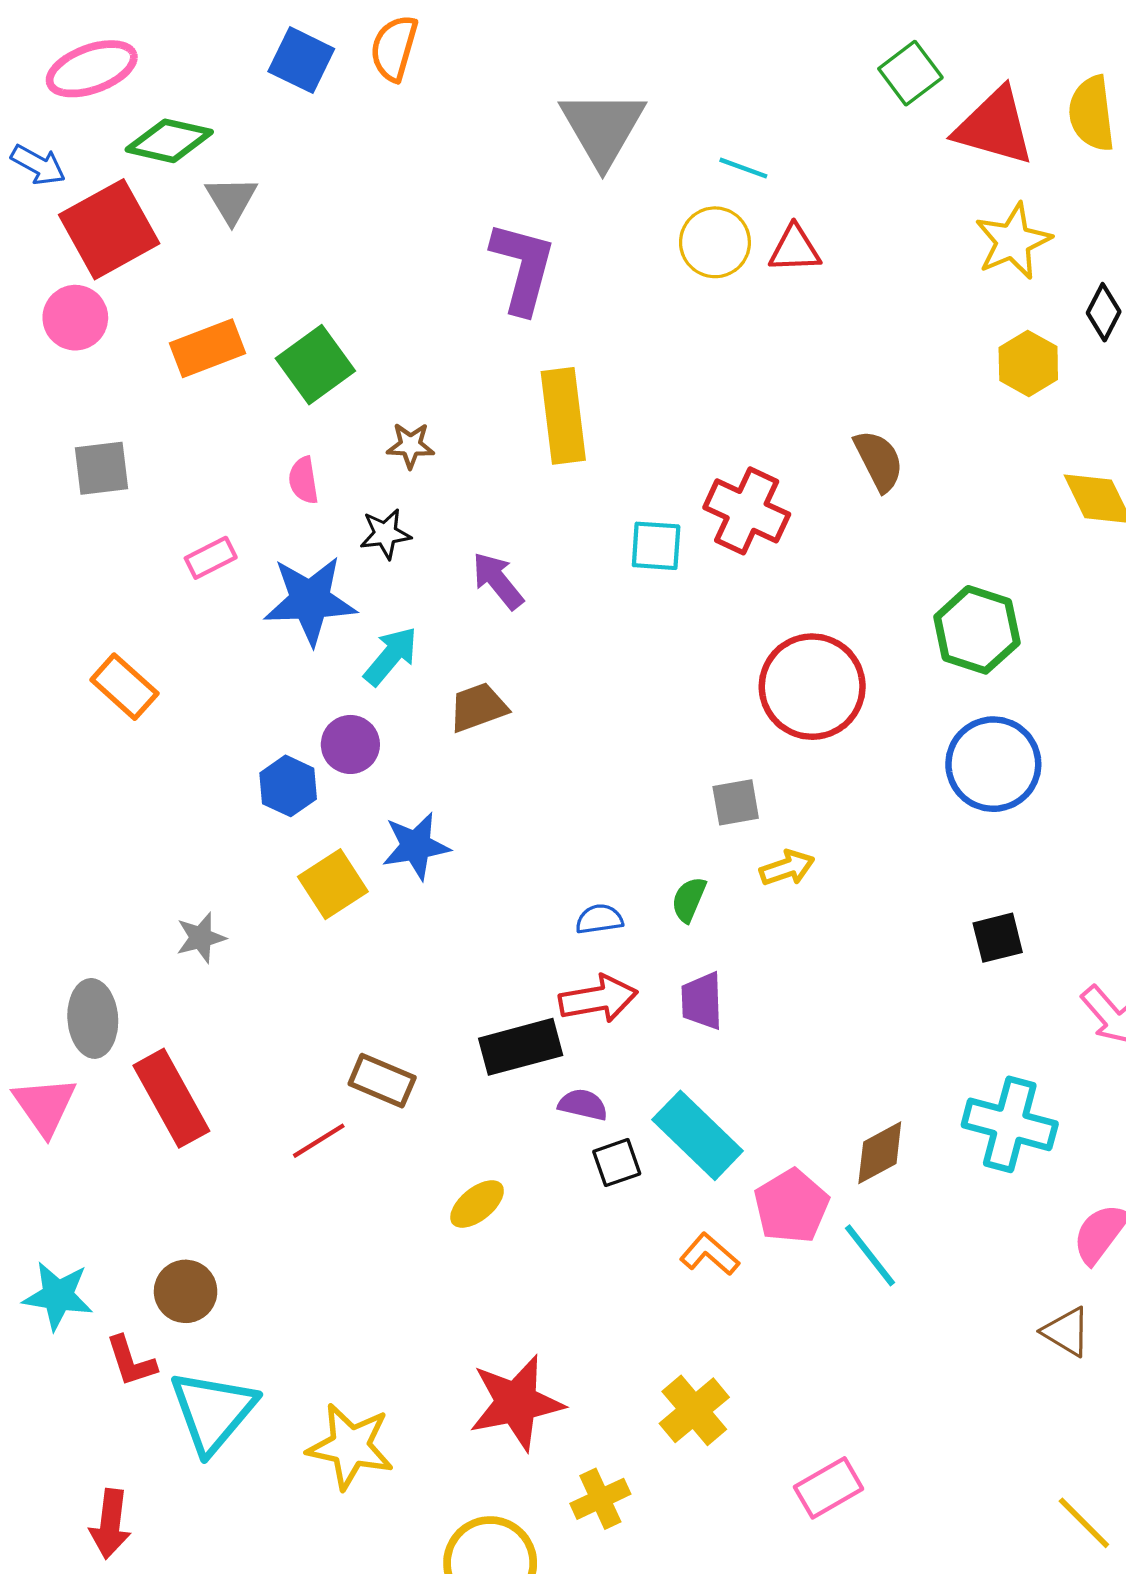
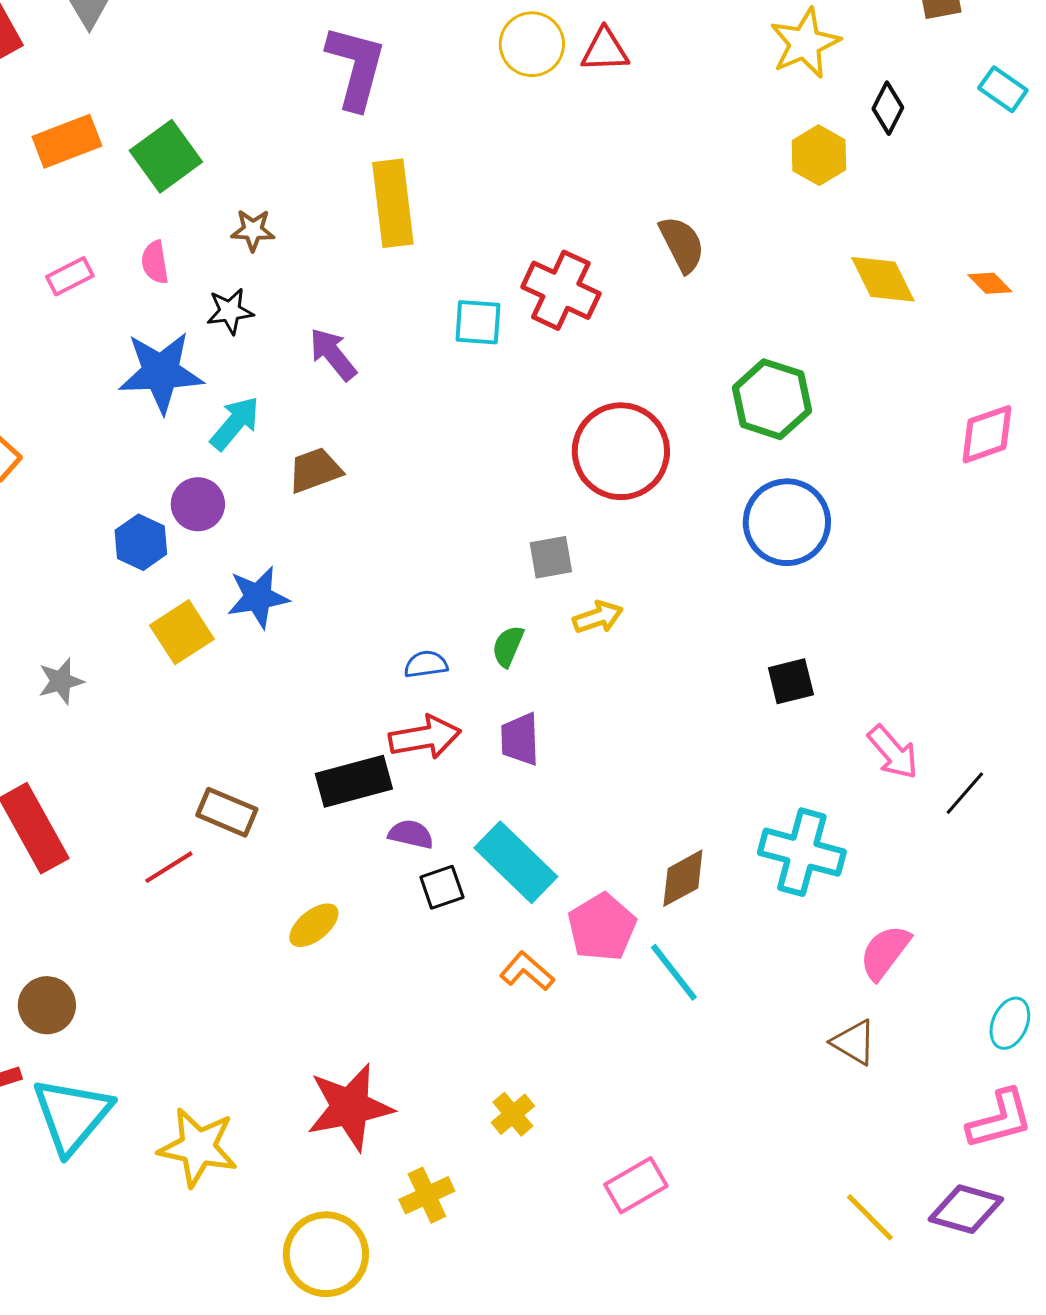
pink rectangle: (211, 558) -> (70, 276), moved
yellow cross: (694, 1410) -> (513, 1114), size x0.7

